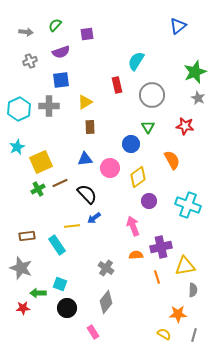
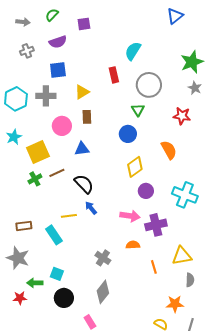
green triangle: (148, 127) -> (138, 110), moved
pink circle: (110, 168) -> (62, 126), moved
blue arrow: (94, 218) -> (91, 208), turned 88
pink arrow: (133, 226) -> (130, 216), turned 120
purple cross: (161, 247) -> (156, 225), moved

